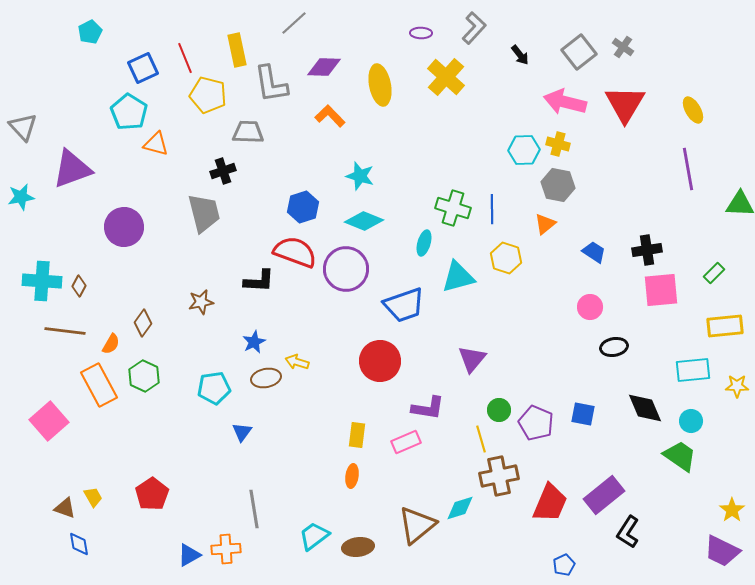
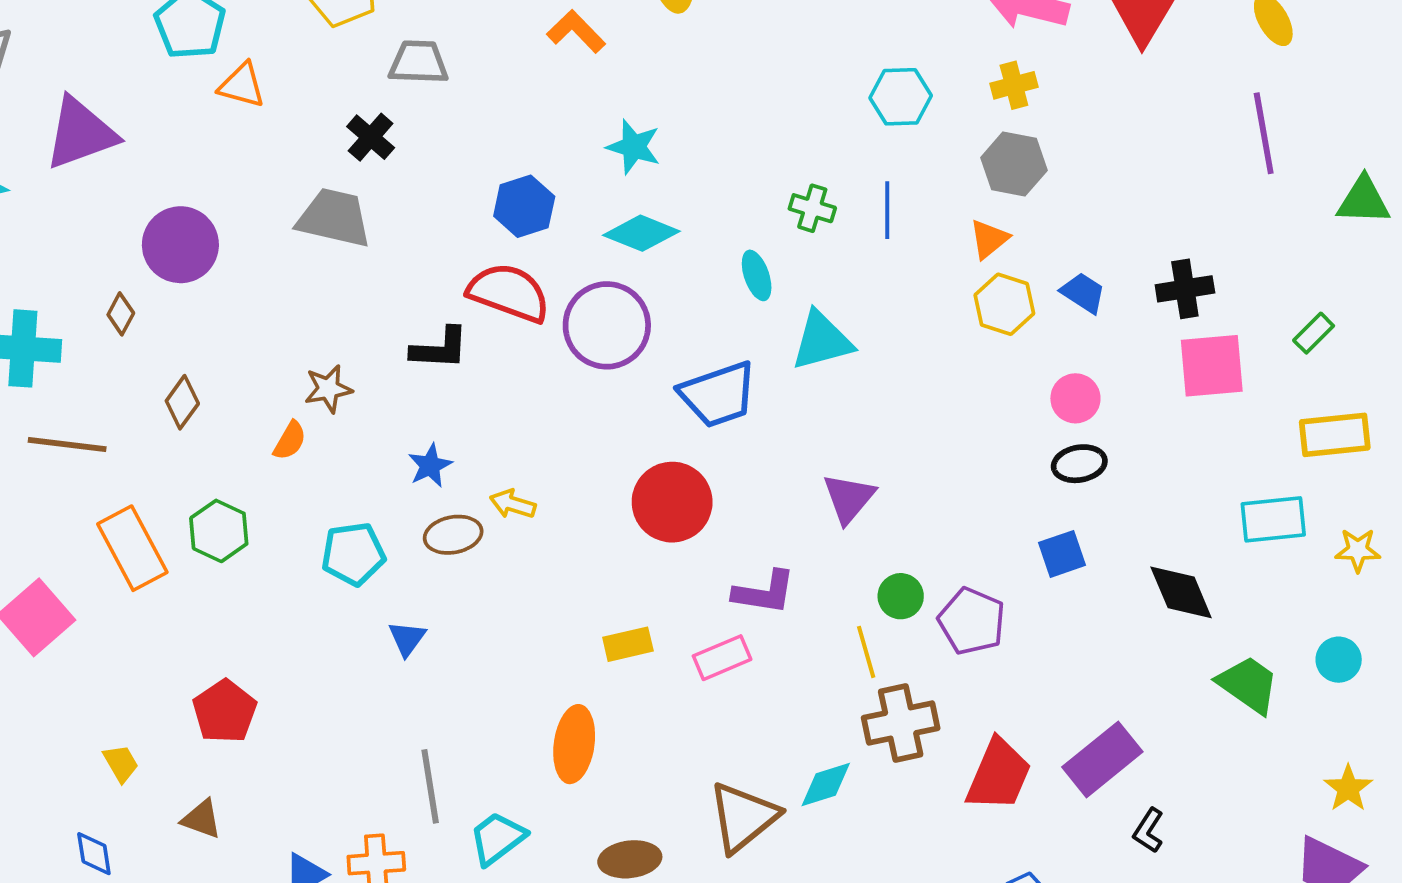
yellow cross: (558, 144) -> (1014, 85), turned -30
cyan hexagon: (524, 150) -> (901, 97), moved
black cross: (223, 171) -> (371, 137), turned -30
green cross: (453, 208) -> (812, 208), size x0.7
gray trapezoid: (204, 213) -> (334, 218), turned -63
cyan ellipse: (424, 243) -> (757, 275), turned -35
yellow hexagon: (506, 258) -> (1004, 304), moved
brown diamond: (79, 286) -> (121, 314), moved
brown diamond: (143, 323) -> (182, 402), moved
orange semicircle: (111, 344) -> (290, 441), moved
black ellipse: (614, 347) -> (1079, 464), moved
blue square: (583, 414) -> (1062, 554), moved, turned -30
cyan circle: (691, 421) -> (1339, 660), moved
yellow rectangle: (357, 435) -> (628, 644), turned 70
orange ellipse: (352, 476) -> (574, 744), moved, size x1.6
red pentagon: (152, 494) -> (225, 711), moved
brown triangle: (65, 508) -> (202, 819), moved
black L-shape: (628, 532) -> (1148, 831), size x0.7
cyan trapezoid: (314, 536) -> (497, 838), moved

